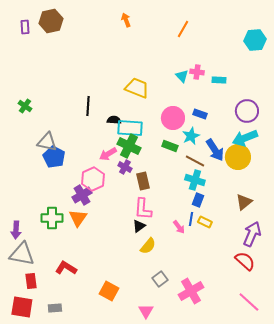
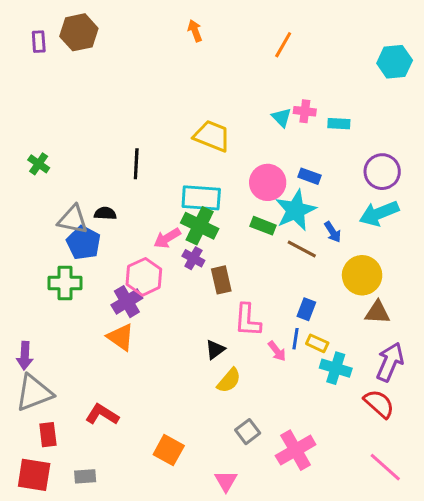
black semicircle: (114, 120) -> (105, 213), moved
cyan star: (191, 136) -> (296, 210), size x1.5
blue arrow: (215, 150) -> (333, 232), size x0.6
yellow circle: (238, 157) -> (362, 275), moved
cyan cross: (195, 180) -> (336, 368), moved
brown triangle: (244, 202) -> (378, 312), turned 42
pink L-shape: (143, 209) -> (248, 320), moved
green cross: (52, 218) -> (65, 283), moved
orange triangle: (78, 218) -> (121, 337), turned -30
gray triangle: (22, 254) -> (34, 393), turned -32

